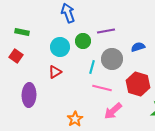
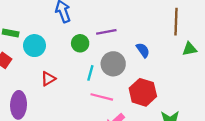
cyan circle: (60, 47) -> (34, 46), moved
blue semicircle: (138, 47) -> (143, 50), turned 72

